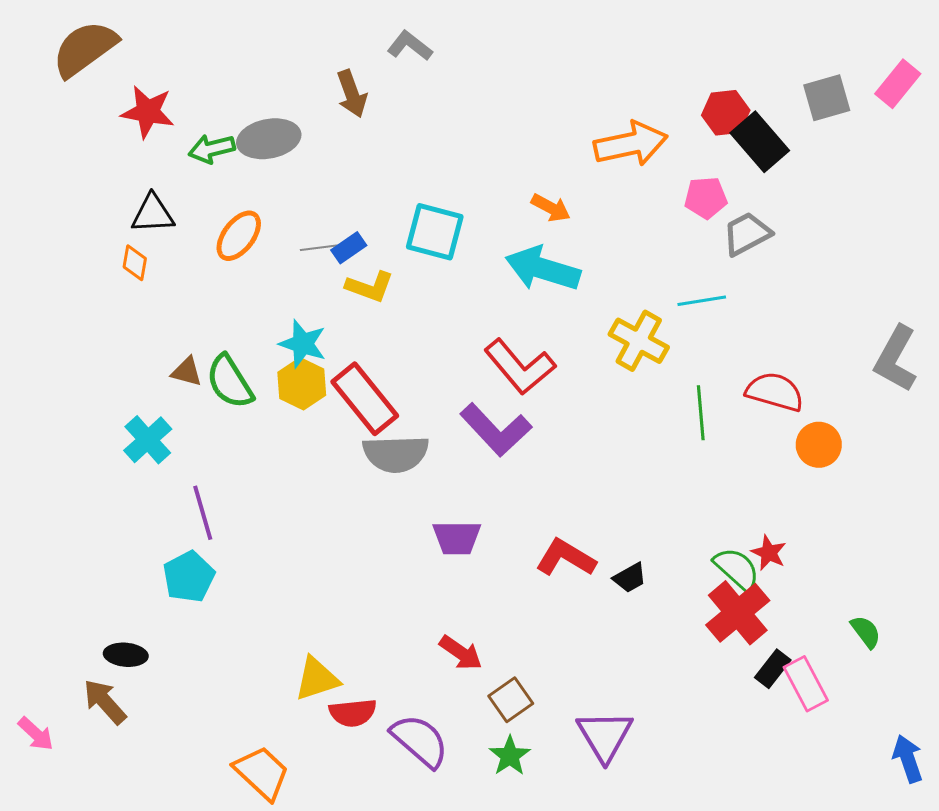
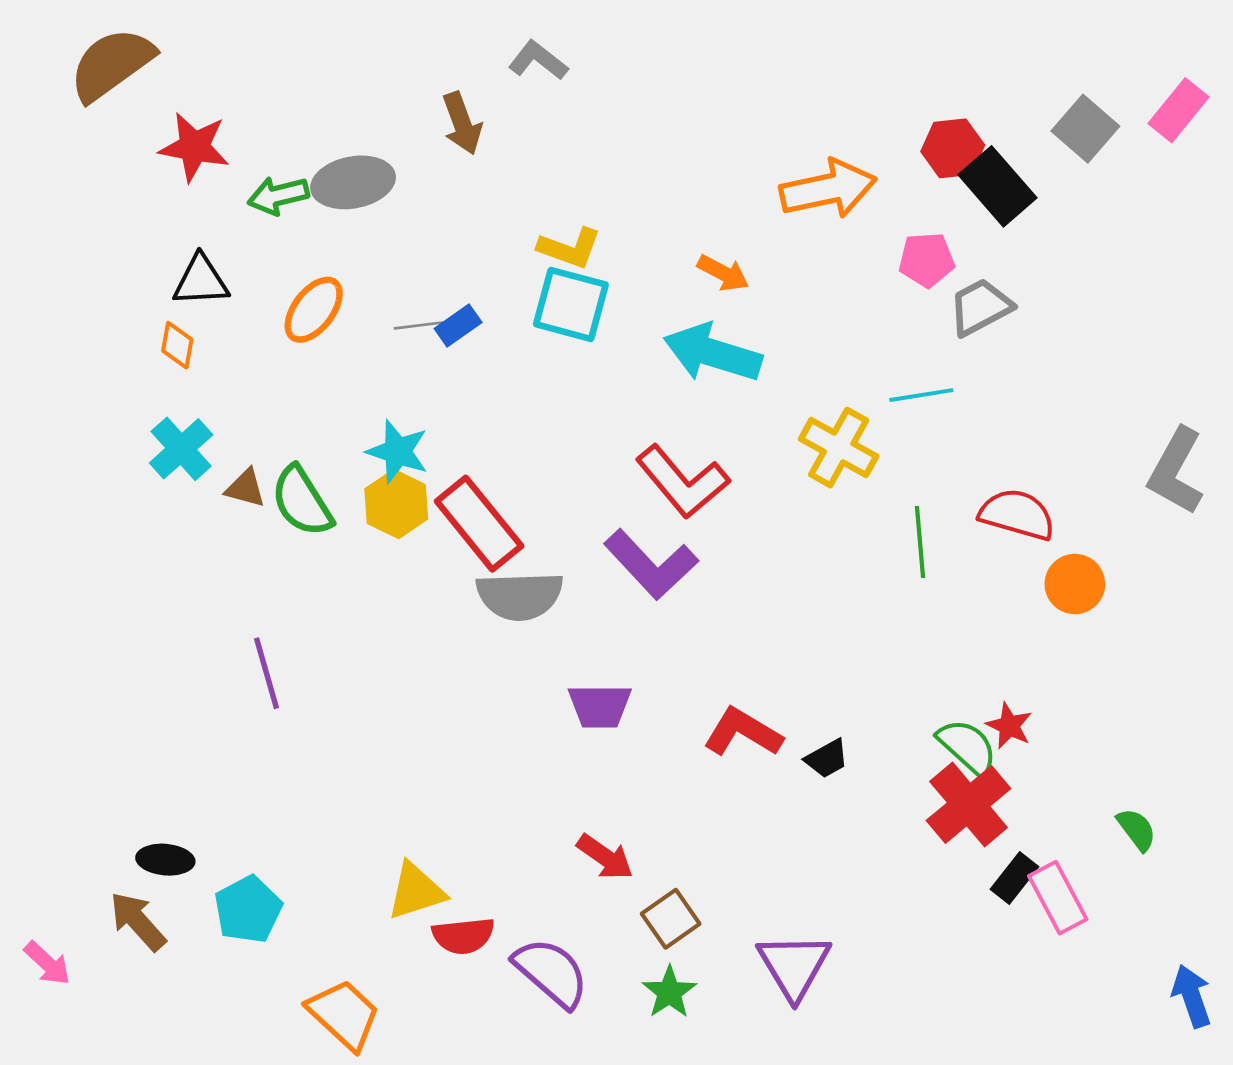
gray square: (827, 98) -> (1085, 129), turned -33
yellow L-shape: (370, 287) -> (570, 248), moved
cyan cross: (148, 440) -> (181, 449), moved
cyan pentagon: (189, 577) -> (248, 909), moved

